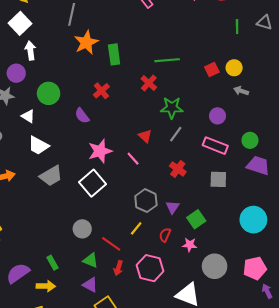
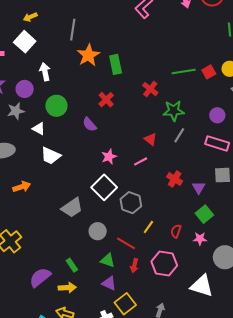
white arrow: (30, 51) -> (45, 72), moved
green line: (167, 60) -> (184, 72), moved
pink star: (100, 151) -> (109, 157), size x0.7
pink line: (133, 159) -> (141, 161), turned -72
red cross: (178, 169) -> (175, 179), moved
gray trapezoid: (51, 176) -> (72, 208), moved
gray hexagon: (146, 201) -> (131, 203), moved
purple triangle: (173, 207) -> (199, 188), moved

